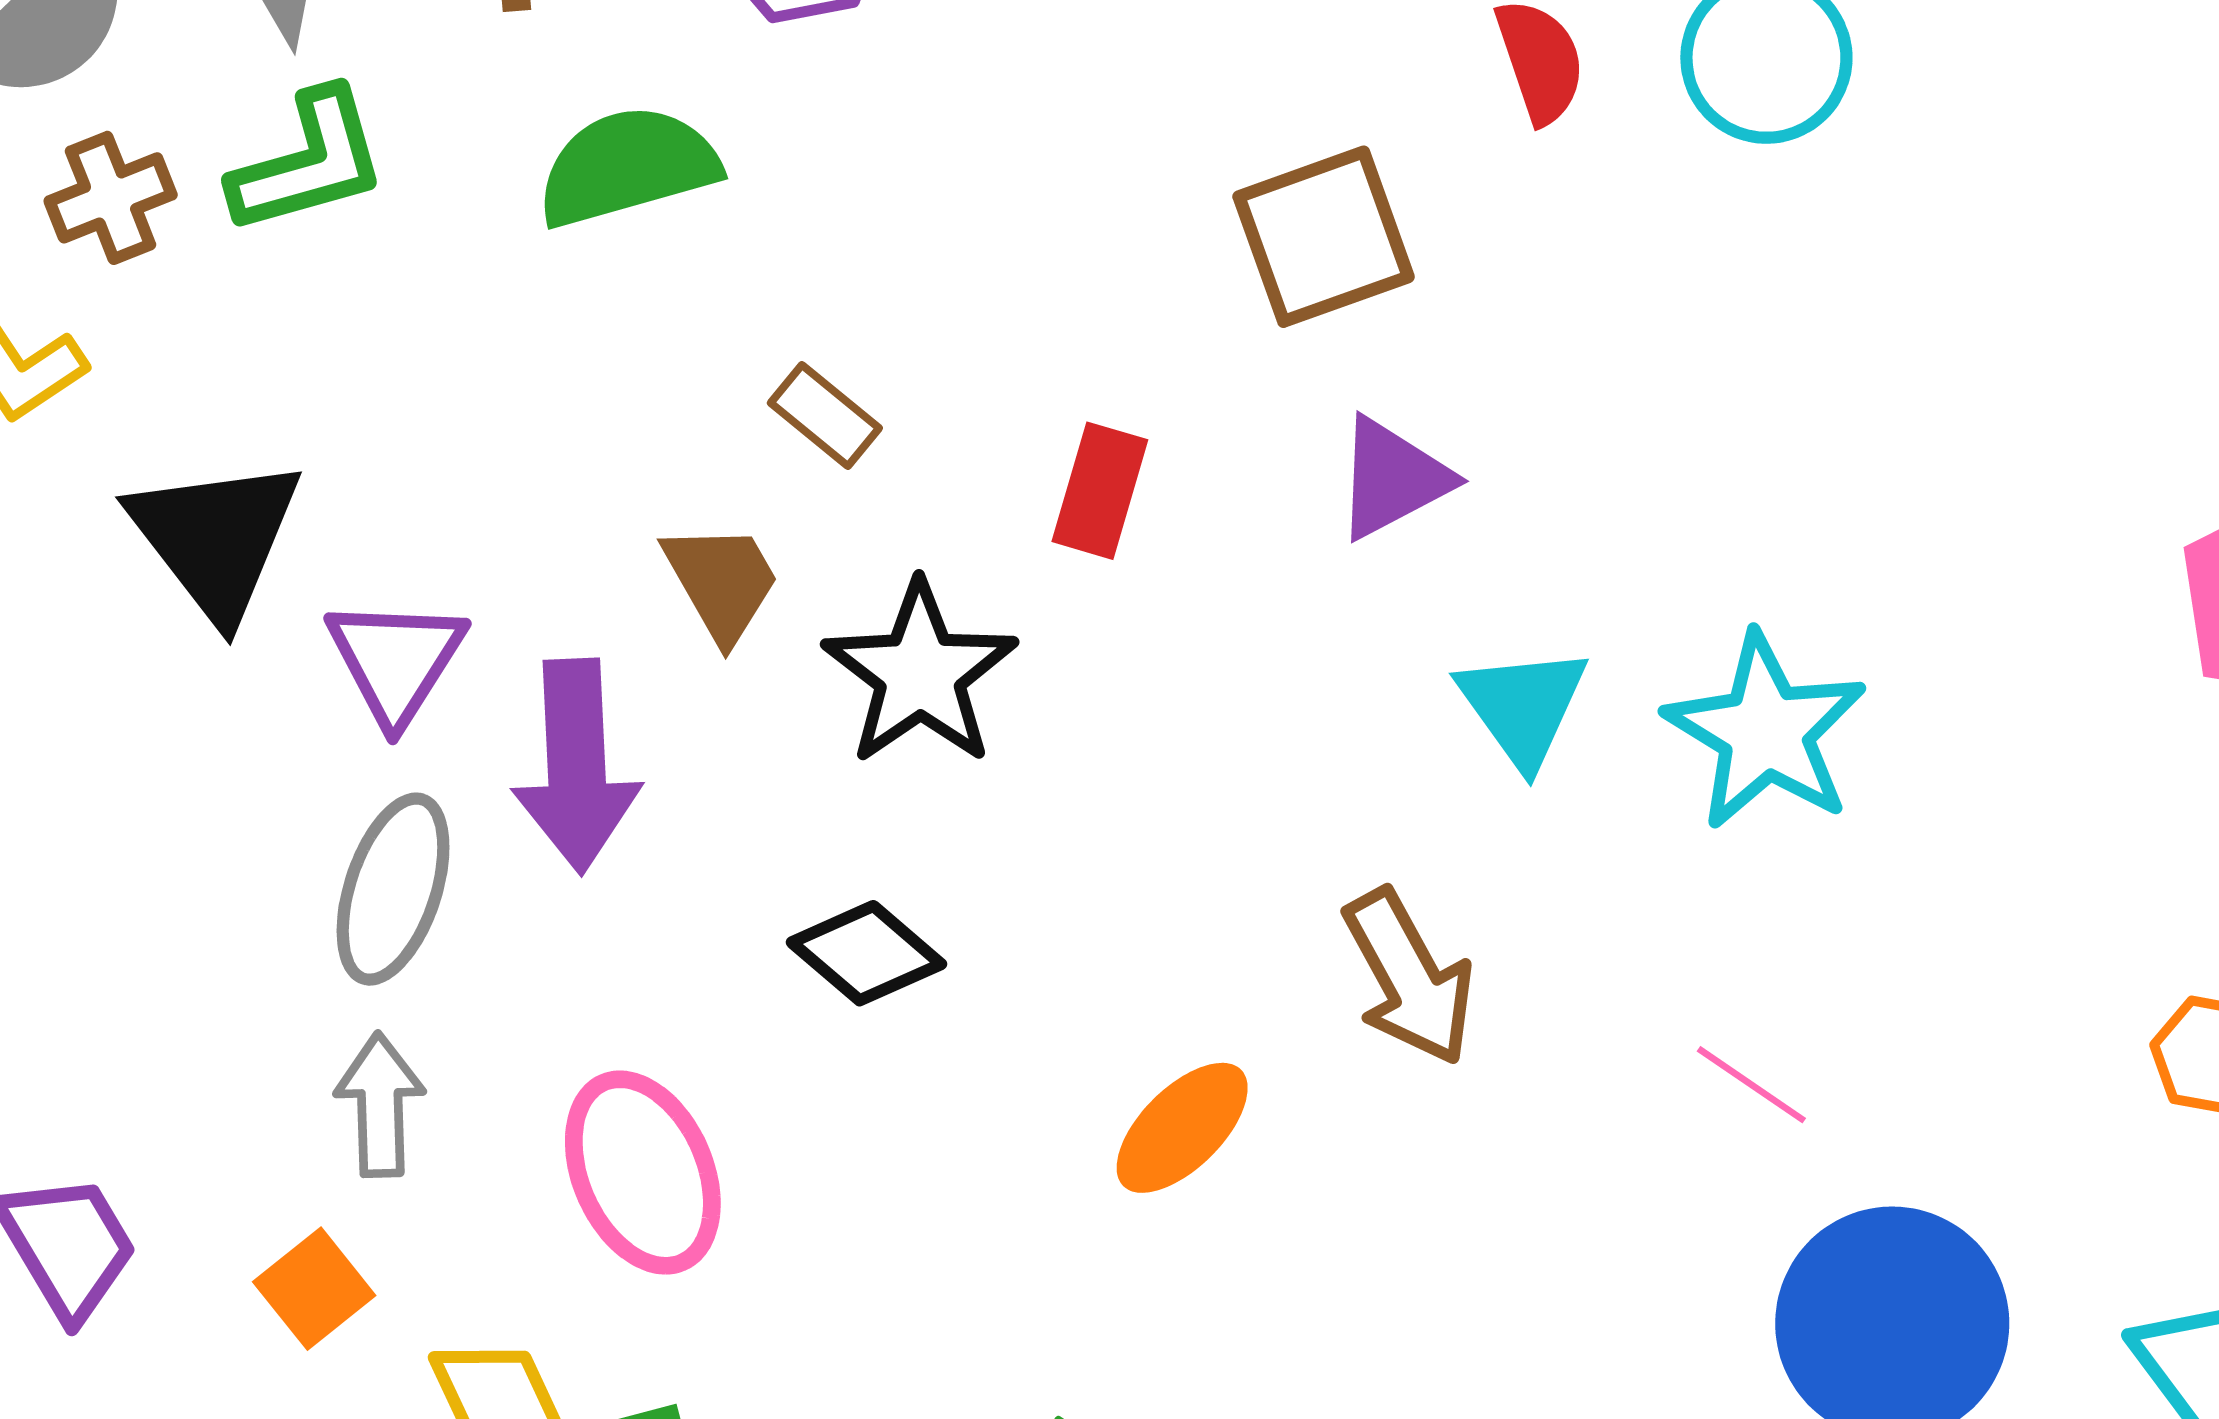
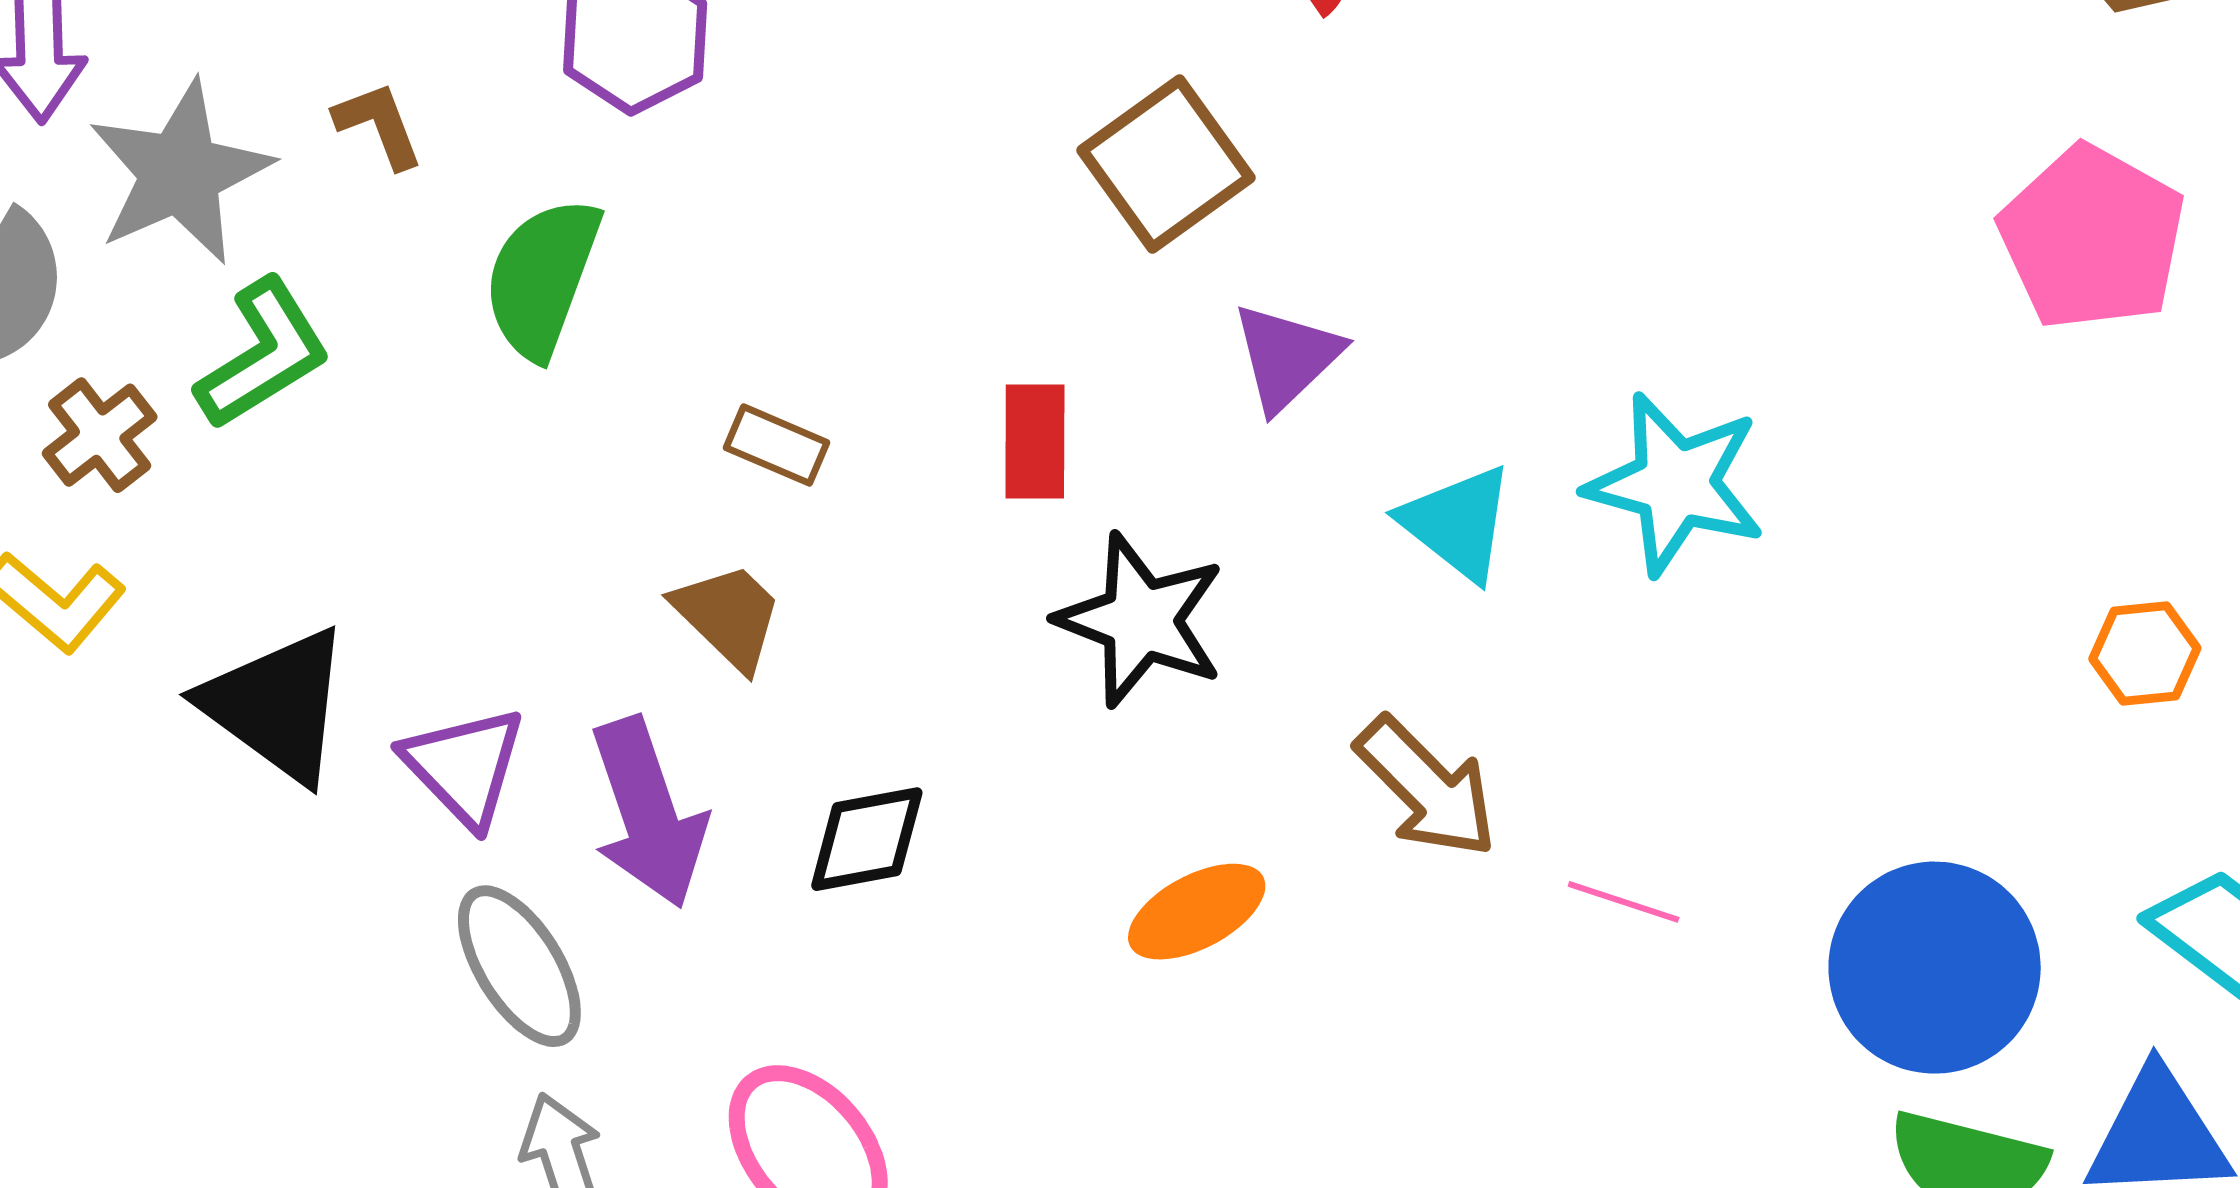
green semicircle: (628, 166) -> (542, 278), turned -38
black star: (920, 674) -> (1141, 620), moved
gray ellipse: (393, 889) -> (519, 966), turned -34
black diamond: (866, 953) -> (867, 839), moved, turned -35
pink line: (1751, 1085) -> (1624, 902), moved
orange ellipse: (1182, 1128) -> (1197, 912), moved, turned 33

